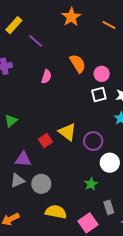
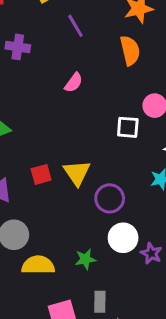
orange semicircle: (78, 64) -> (130, 50), moved
white square: (99, 95) -> (128, 127), moved
yellow semicircle: (56, 212) -> (38, 265), moved, turned -30

